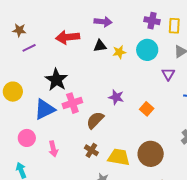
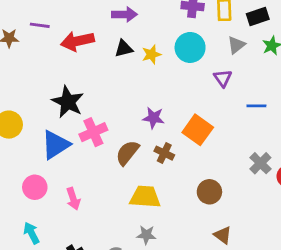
purple line: (29, 48) -> (40, 25), moved, turned 40
orange square: (147, 109) -> (198, 130), size x1.5
brown cross: (91, 150) -> (164, 153), moved
brown circle: (151, 154) -> (209, 192), size x0.7
yellow trapezoid: (119, 157) -> (145, 197), moved

